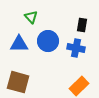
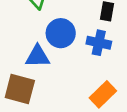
blue triangle: (19, 44) -> (38, 56), moved

